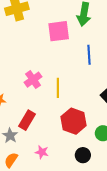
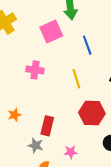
pink cross: (33, 80) -> (35, 70), moved, turned -30
yellow line: (58, 88) -> (76, 79), moved

